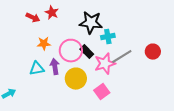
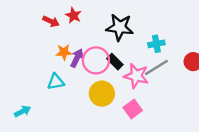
cyan cross: (108, 37) -> (156, 44), moved
pink star: (105, 64) -> (136, 76), turned 30
purple arrow: (55, 67) -> (77, 58), moved, turned 35

